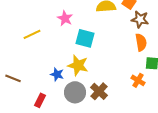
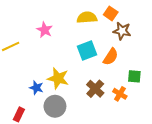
cyan square: (85, 38) -> (87, 51), moved, turned -36
orange semicircle: (141, 42) -> (111, 57), moved, turned 42
brown cross: (99, 91) -> (95, 89), moved

